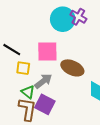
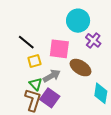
purple cross: (78, 17) -> (93, 40), moved
yellow square: (23, 68) -> (34, 61), turned -32

